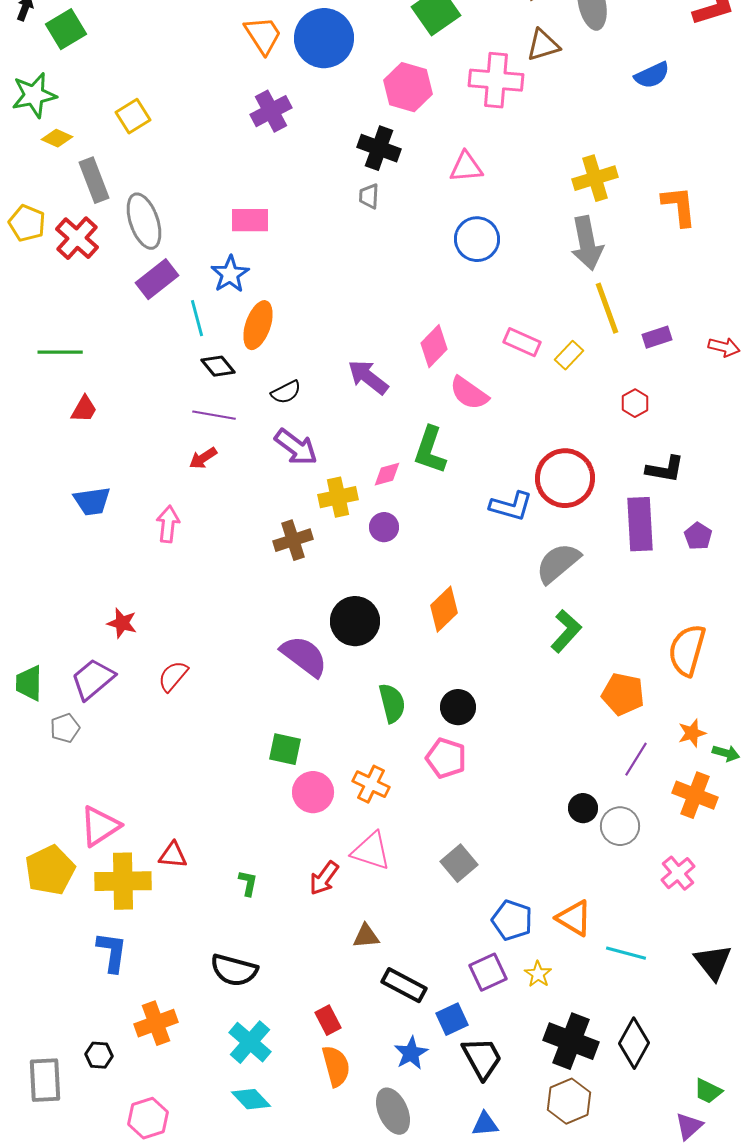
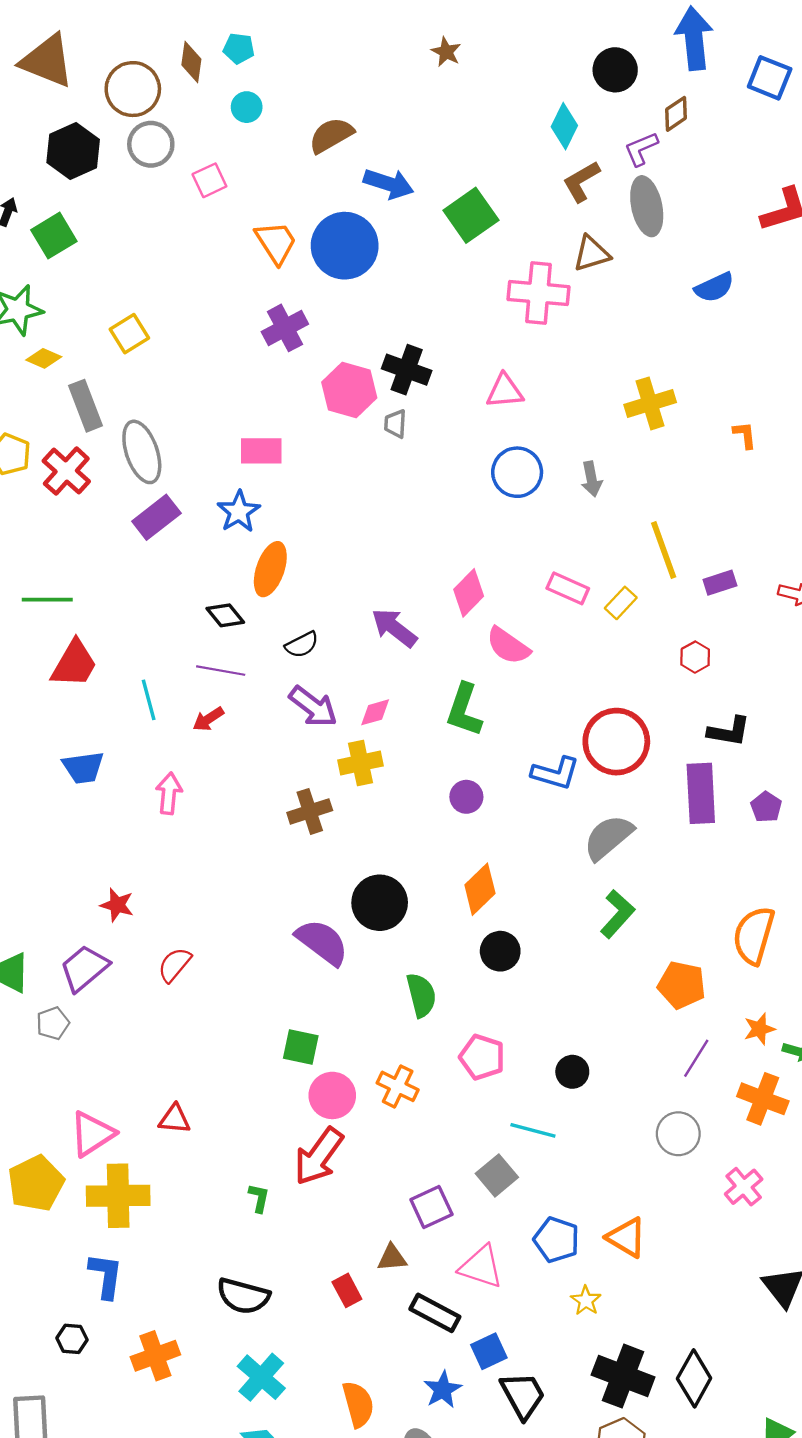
pink hexagon: (408, 87) -> (349, 390), moved
orange L-shape: (679, 206) -> (745, 435), size x0.6
gray arrow: (587, 243) -> (591, 479), moved, size x0.6
cyan line: (197, 318) -> (149, 700), moved
red trapezoid: (84, 409) -> (74, 664), size x1.6
pink diamond: (387, 474) -> (375, 712), moved
purple circle: (384, 527) -> (466, 797), moved
black circle: (458, 707) -> (500, 951), moved
black circle: (583, 808) -> (572, 1072), moved
pink triangle: (371, 851) -> (481, 1267), moved
red triangle: (173, 855) -> (174, 1119), moved
red arrow: (324, 878) -> (319, 1156), moved, size x1.5
cyan line: (626, 953) -> (533, 1130), moved
purple square: (488, 972) -> (431, 1207), moved
red rectangle: (328, 1020) -> (347, 1290), moved
black hexagon: (99, 1055) -> (72, 1339), moved

